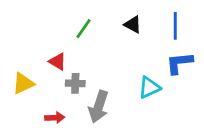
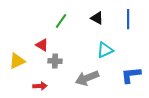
blue L-shape: (179, 63) -> (131, 75), moved
cyan triangle: (149, 88) -> (105, 50), moved
gray arrow: (99, 107) -> (87, 78), moved, turned 50

